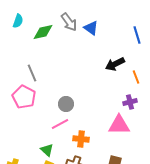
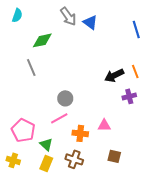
green diamond: (43, 32) -> (42, 40), moved
black arrow: (115, 64) -> (114, 75), moved
pink pentagon: (24, 97) -> (23, 130), moved
pink triangle: (119, 125) -> (104, 125), moved, size x0.6

